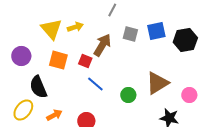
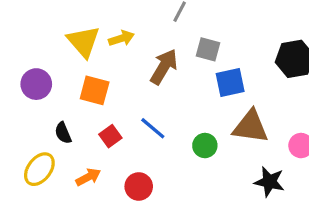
blue square: (156, 31) -> (230, 82), moved
red square: (85, 61) -> (110, 136), moved, turned 32
brown triangle: (157, 83) -> (251, 127), turned 40
black semicircle: (38, 87) -> (63, 133), size x0.6

